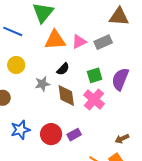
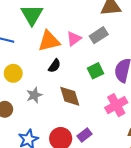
black semicircle: (63, 69) -> (55, 66), moved
gray star: (42, 84) -> (34, 95), moved
pink cross: (94, 99) -> (116, 105), moved, turned 30

